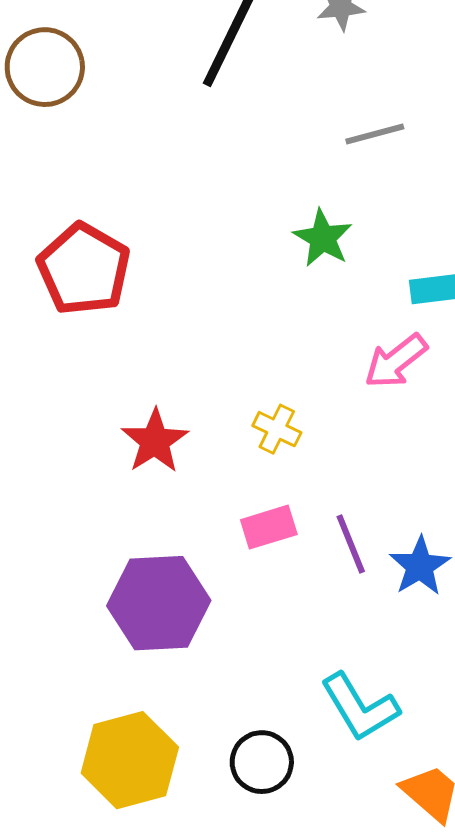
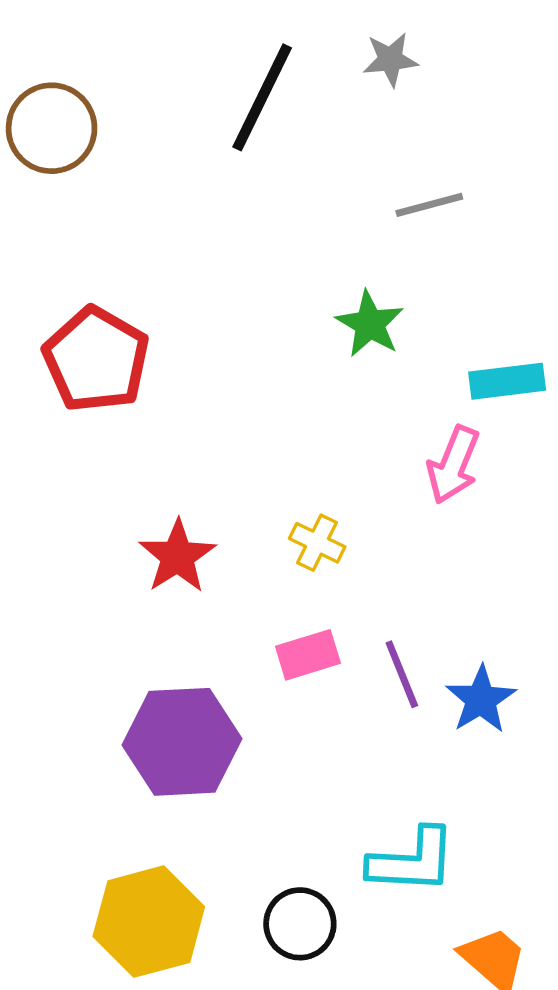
pink arrow: (396, 361) -> (453, 465), turned -30
cyan L-shape: (360, 707) -> (412, 861), turned -56

